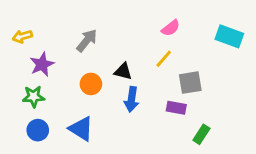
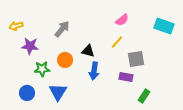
purple star: (42, 64) -> (30, 46), turned 30
green star: (34, 97) -> (42, 69), moved
blue triangle: (81, 129) -> (58, 92), turned 30

